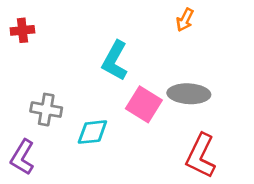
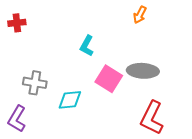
cyan L-shape: (115, 61) -> (87, 46), size x0.7

